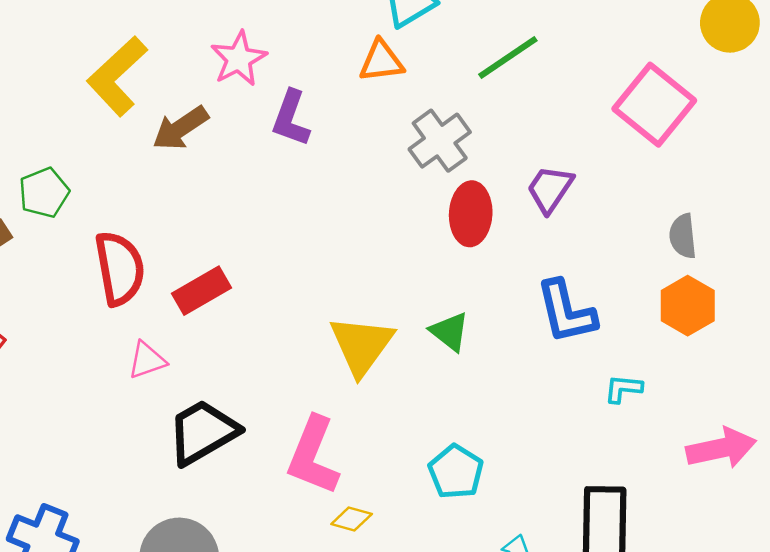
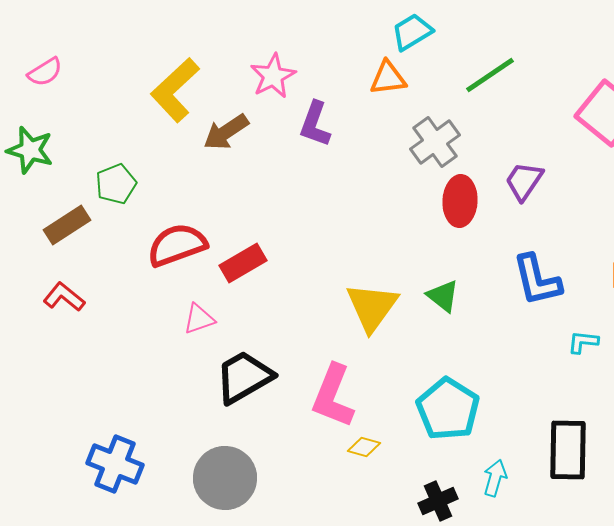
red semicircle: (120, 268) -> (177, 245), turned -100
cyan pentagon: (456, 472) -> (448, 409), size x1.4

